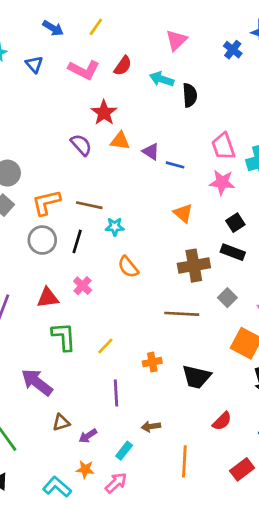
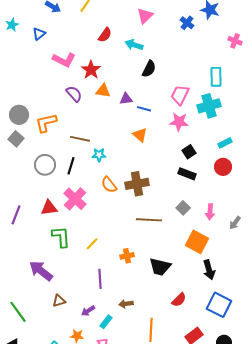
blue triangle: (34, 64) -> (39, 34), turned 32
pink L-shape: (84, 70) -> (64, 60), moved
black semicircle: (190, 95) -> (149, 69), moved, turned 30
pink trapezoid: (223, 146) -> (180, 95), turned 45
purple triangle: (151, 152) -> (126, 99), turned -40
orange L-shape: (46, 203) -> (46, 123), moved
orange triangle: (183, 213) -> (140, 135), moved
brown cross: (194, 266) -> (137, 184), moved
pink cross: (83, 286) -> (75, 199), size x1.6
purple arrow: (88, 436) -> (88, 311), moved

